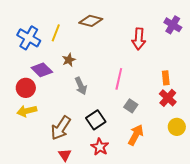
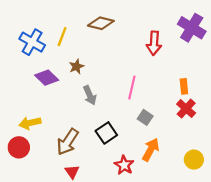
purple cross: (173, 25) -> (192, 28), size x1.4
red circle: (26, 88) -> (19, 147), moved
yellow circle: (177, 127) -> (194, 160), moved
red star: (100, 147) -> (124, 165), moved

